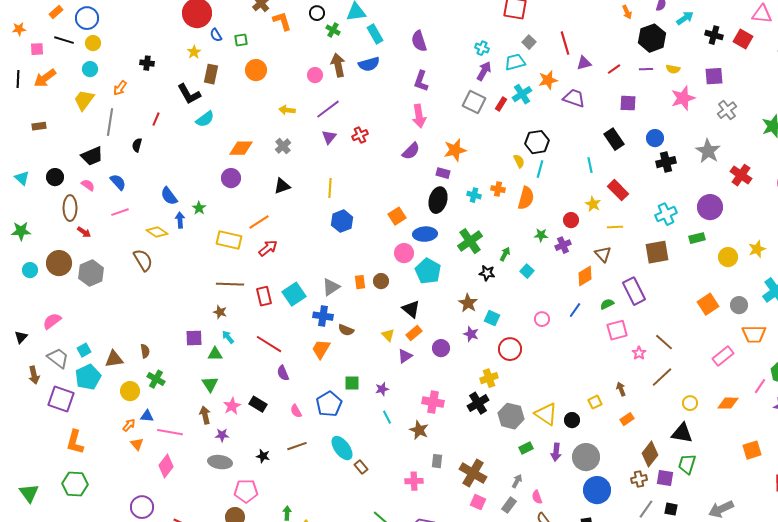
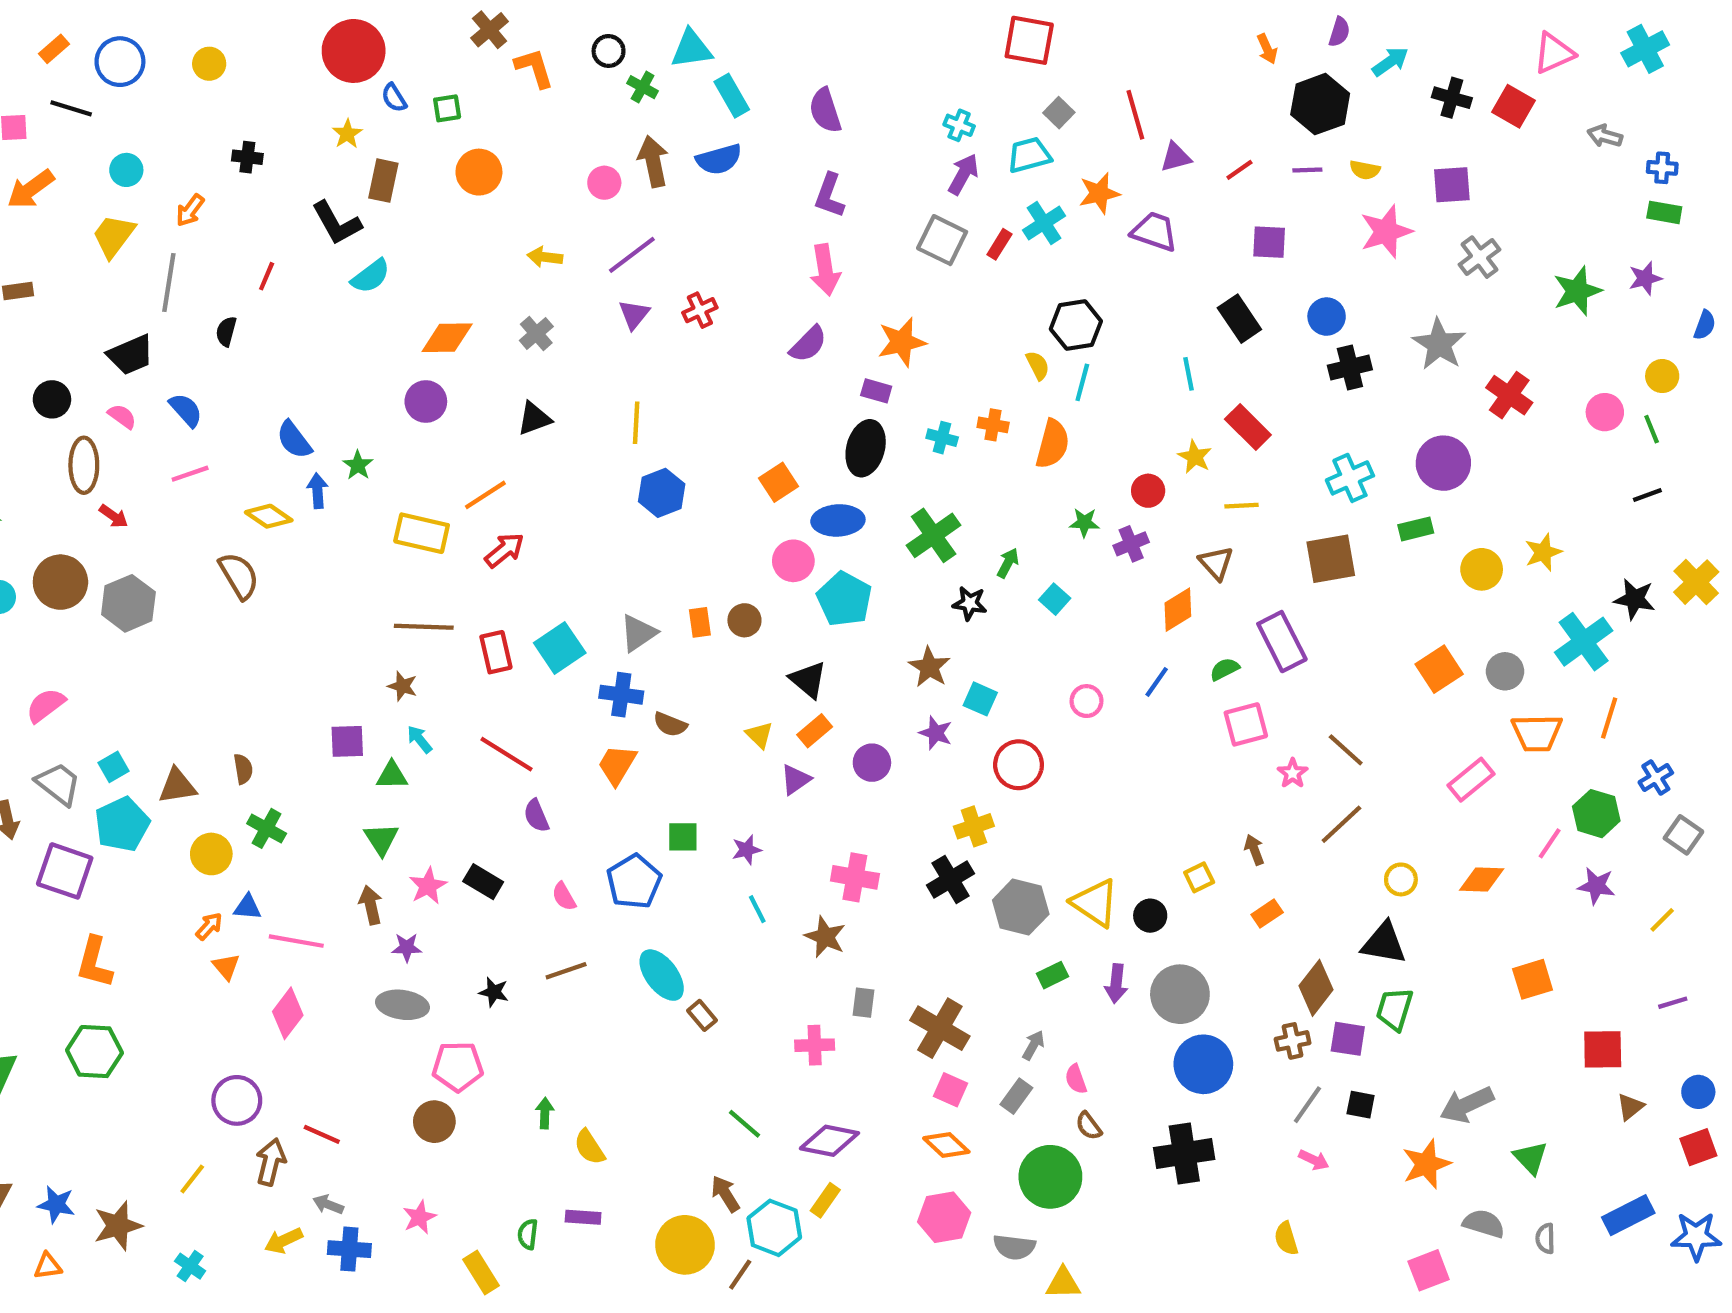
pink triangle: (762, 14) -> (1554, 53), turned -30
yellow circle: (93, 43) -> (209, 64), moved

